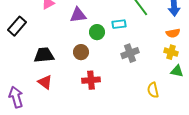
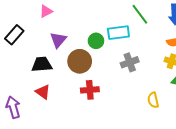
purple triangle: (78, 15) -> (58, 40), moved, turned -42
cyan rectangle: (119, 24) -> (118, 33), size x1.5
brown circle: (81, 52) -> (80, 61), size x1.5

